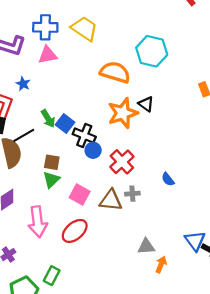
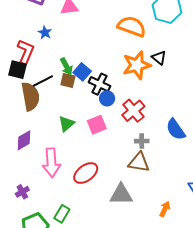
brown square: (52, 162) -> (68, 80), moved
blue semicircle: (168, 179) -> (176, 129), size x1.6
pink square: (80, 195) -> (97, 125), moved, turned 36
brown triangle: (111, 200) -> (139, 162), moved
gray triangle: (146, 246) -> (121, 194), moved, size x1.4

